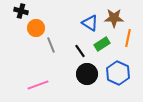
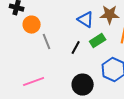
black line: (80, 51) -> (76, 48), turned 64
black circle: (87, 74) -> (83, 85), moved

